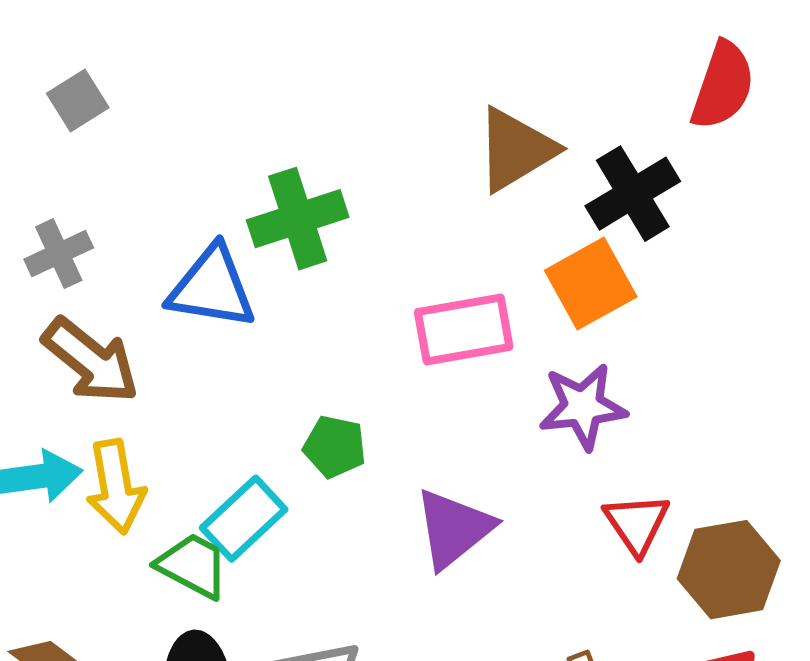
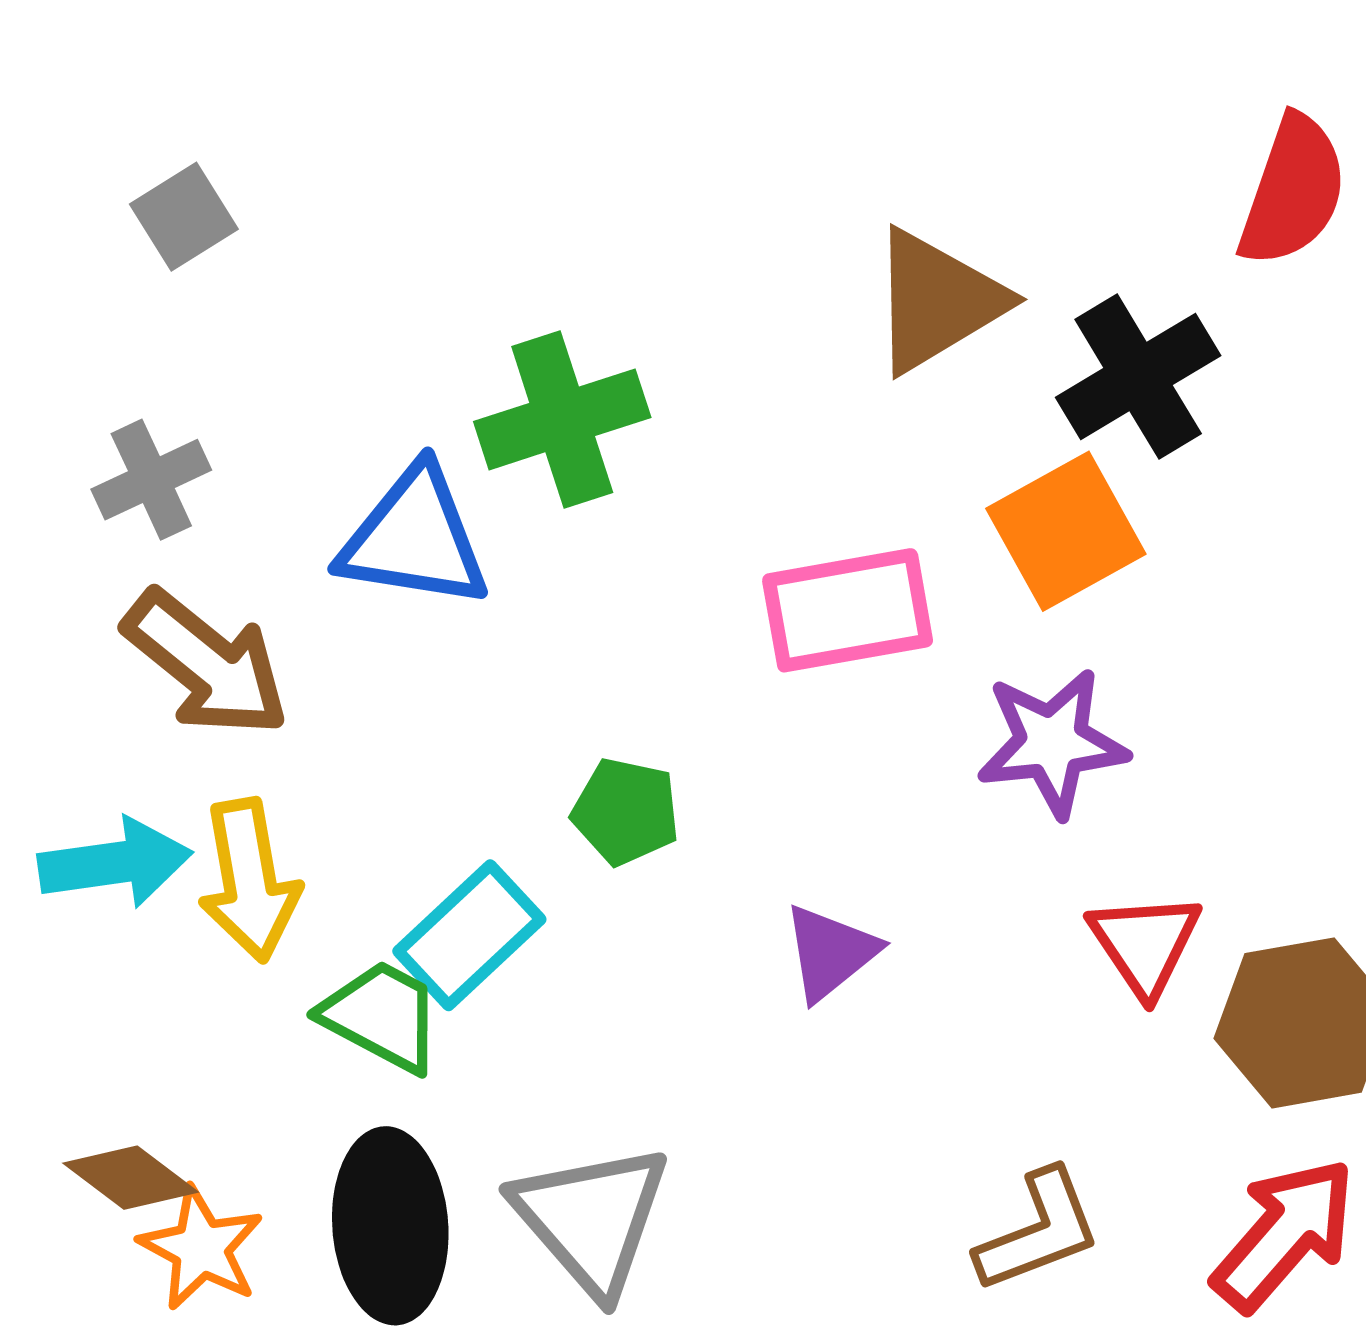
purple triangle: (454, 529) -> (830, 952), size x0.7

